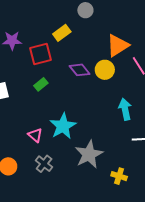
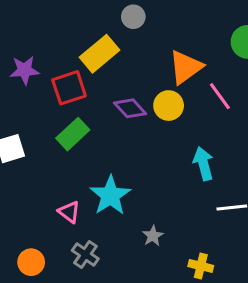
yellow rectangle: (62, 33) -> (100, 54), size x1.4
green rectangle: (41, 84) -> (73, 134), size x1.5
gray star: (89, 154) -> (153, 236), size x0.5

